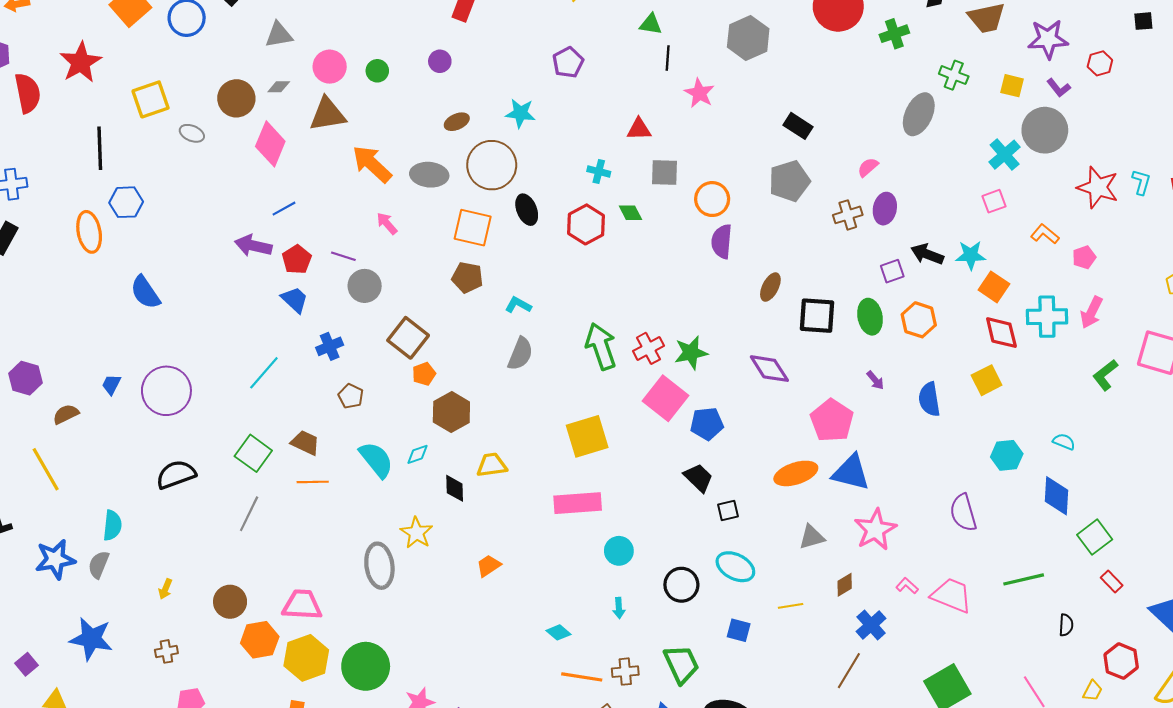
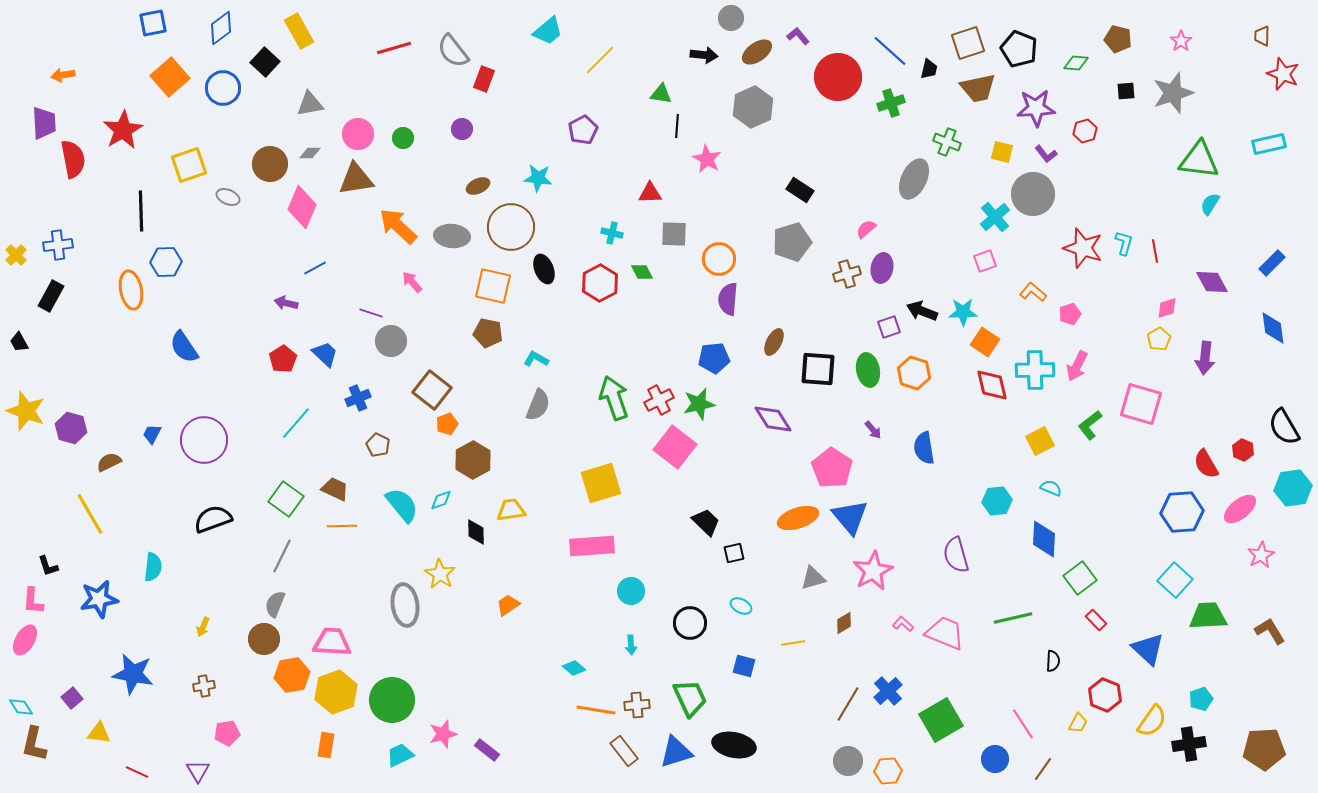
purple arrow: (253, 246) -> (286, 303), size x0.7
red pentagon: (297, 259) -> (283, 359), moved
yellow square: (987, 380) -> (1040, 441), moved
blue pentagon: (707, 424) -> (714, 358), moved
blue triangle: (851, 472) -> (850, 517), turned 36
gray semicircle: (99, 565) -> (275, 604), moved
cyan ellipse: (735, 567) -> (741, 606), size x0.6
blue cross: (871, 625) -> (888, 691), moved

